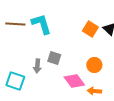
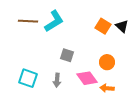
cyan L-shape: (41, 24) -> (54, 21), turned 75
gray arrow: (37, 66) -> (57, 80), moved

